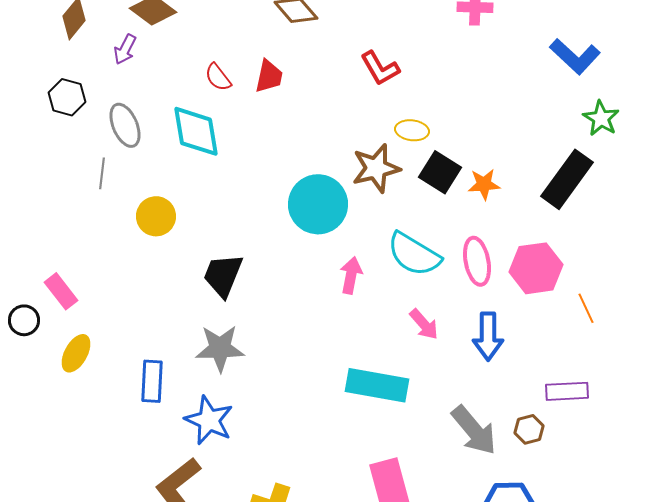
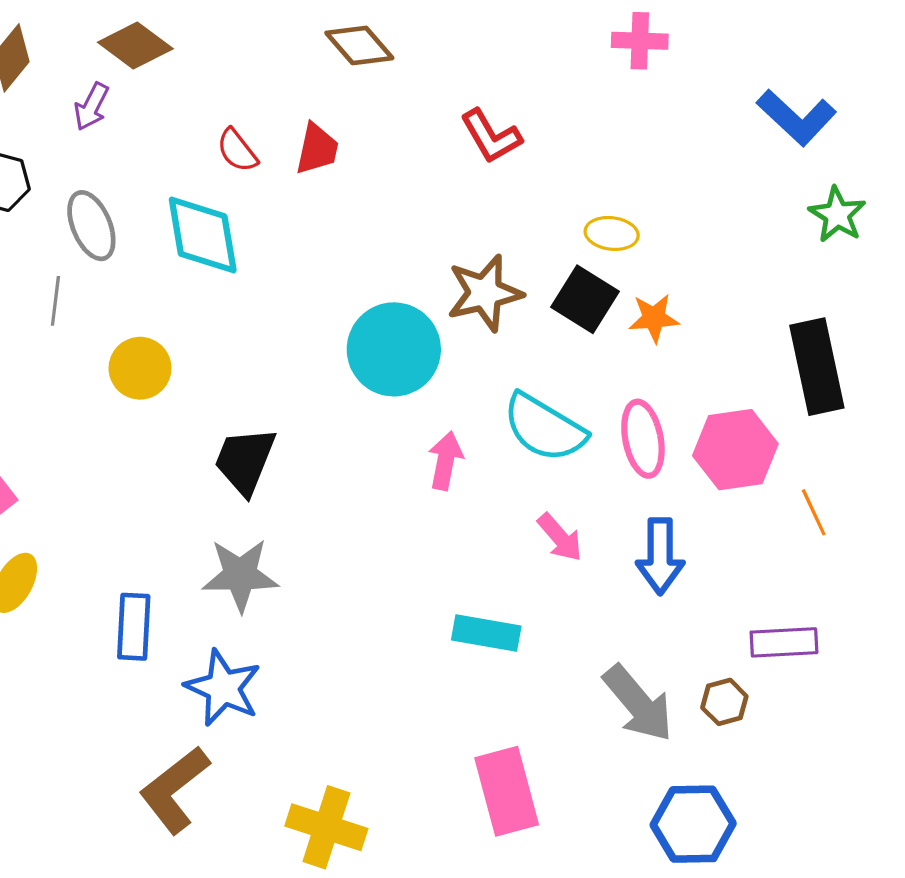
yellow ellipse: (412, 130) -> (612, 233), moved
black rectangle: (567, 179) -> (817, 367), moved, turned -48
cyan rectangle: (377, 385) -> (486, 633), size x0.7

